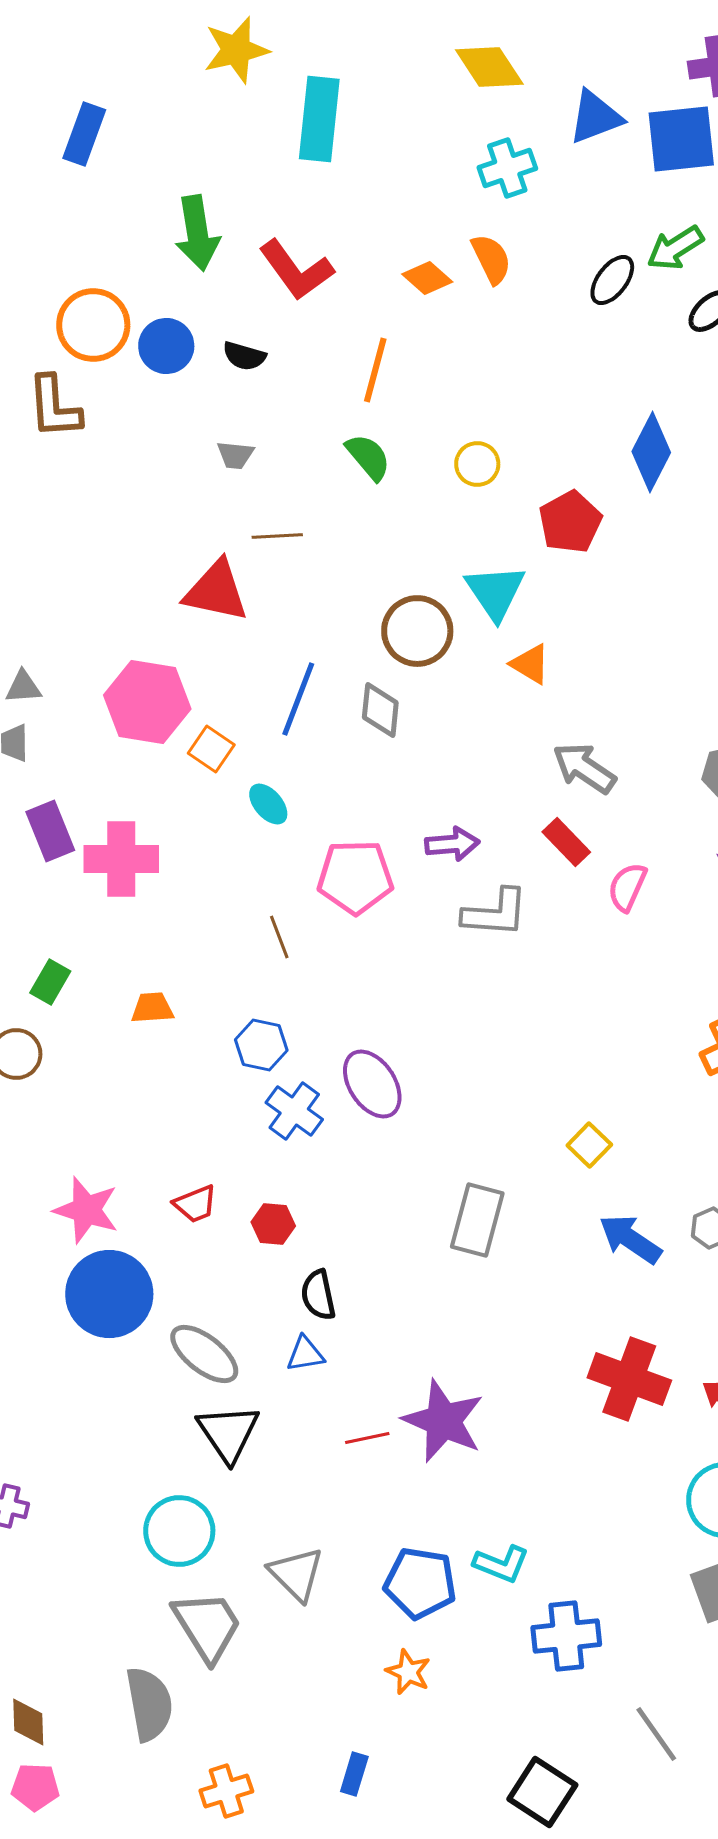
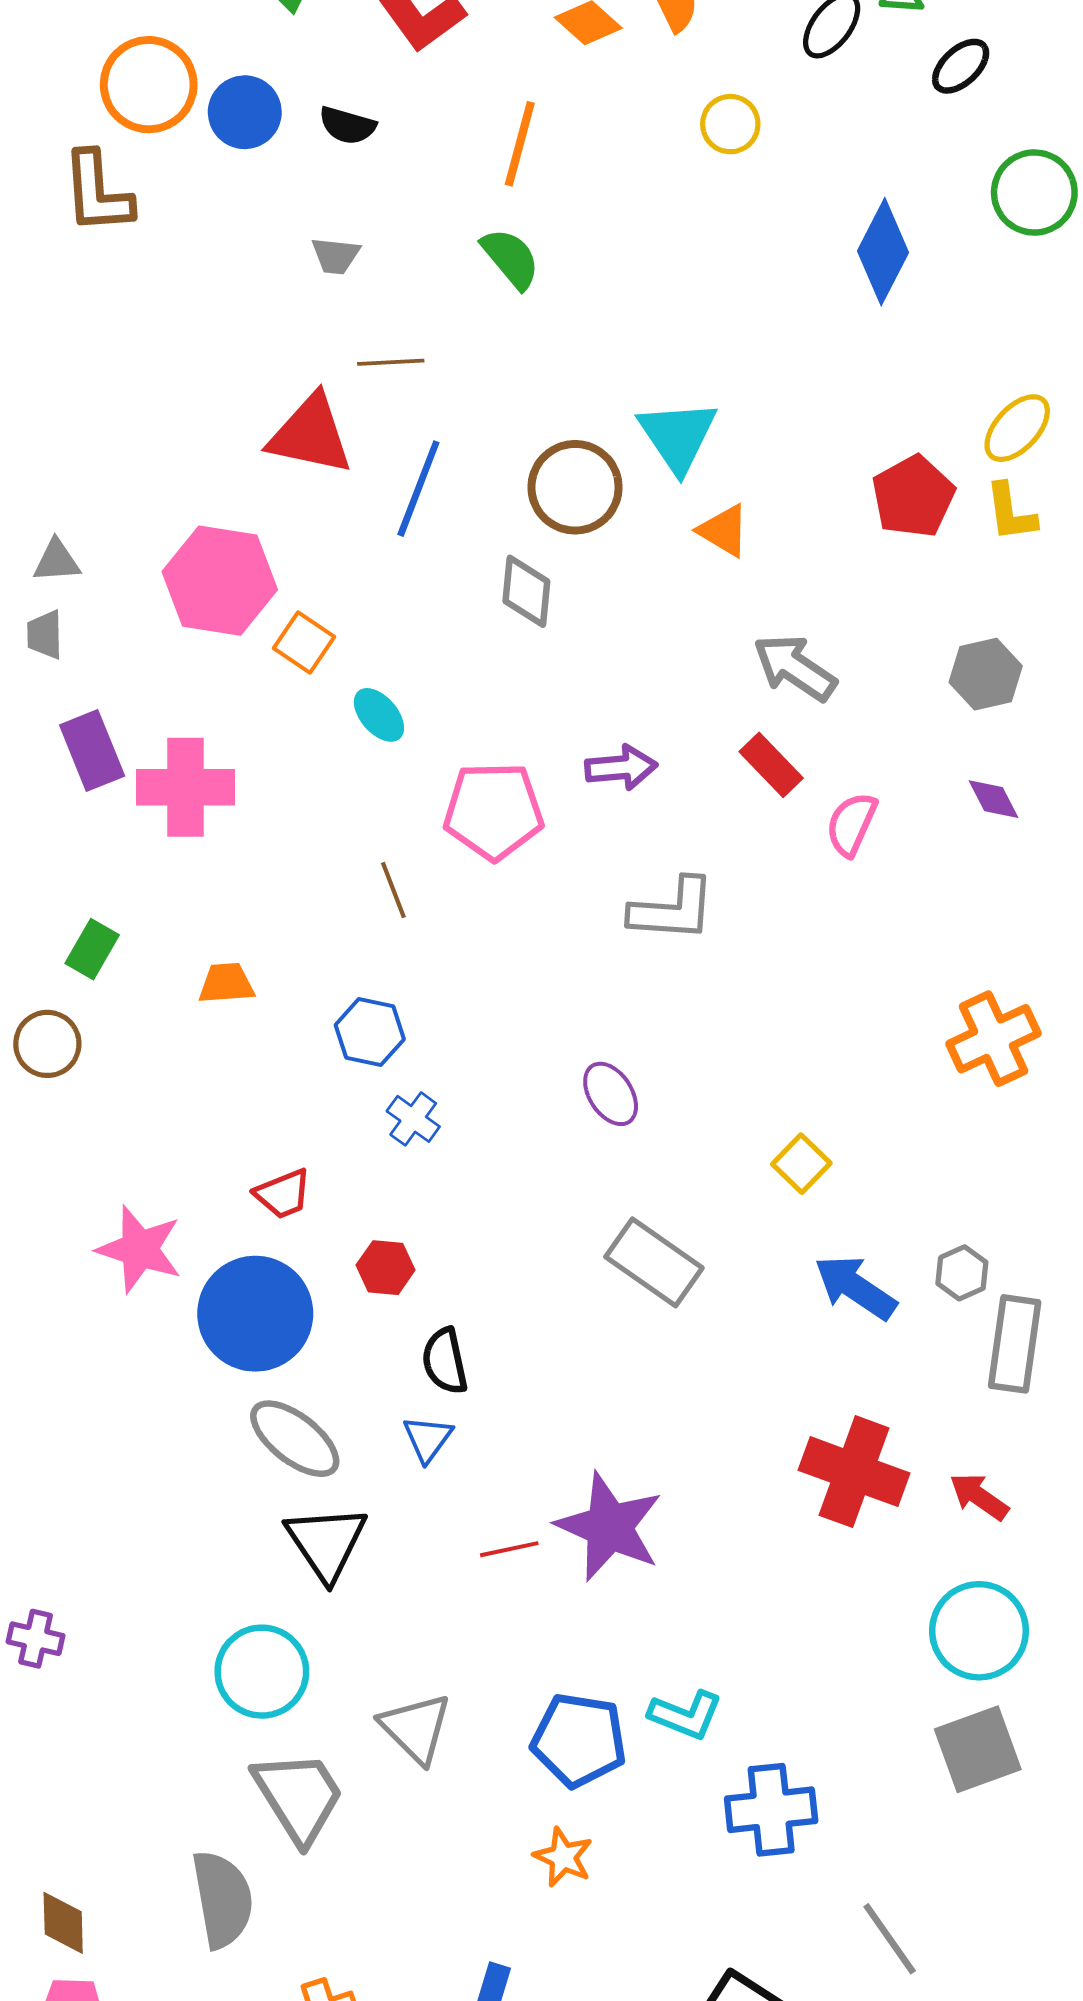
yellow circle: (477, 464) -> (730, 124), moved
red pentagon: (570, 522) -> (913, 496), moved
blue line: (298, 699) -> (418, 489), moved
gray L-shape: (495, 913) -> (672, 910), moved
purple ellipse: (372, 1084) -> (611, 1094), moved, size x0.7
blue cross: (294, 1111) -> (413, 1119), size x0.7
red trapezoid: (195, 1204) -> (283, 1194), moved
gray rectangle: (477, 1220) -> (654, 1262), turned -70
blue circle: (109, 1294) -> (255, 1314), moved
blue triangle: (305, 1354) -> (428, 1439), turned -45

